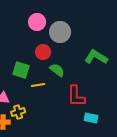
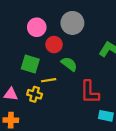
pink circle: (37, 22) -> (37, 27), moved
yellow cross: (18, 112) -> (35, 94), moved, turned 32

